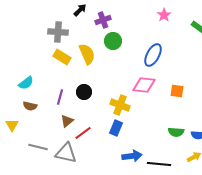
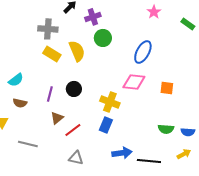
gray triangle: (66, 153) -> (76, 158), moved, size x0.7

